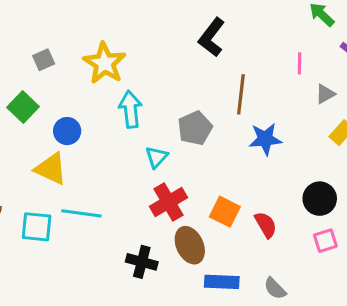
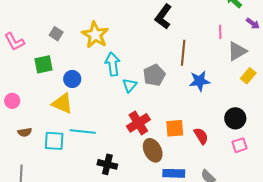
gray square: (44, 60) -> (56, 34), turned -32
gray triangle: (325, 94) -> (237, 51), size x1.5
green square: (23, 107) -> (44, 64), turned 36
cyan triangle: (157, 157) -> (130, 85), moved
orange square: (225, 212) -> (175, 128), turned -30
black cross: (142, 262) -> (107, 164), moved

